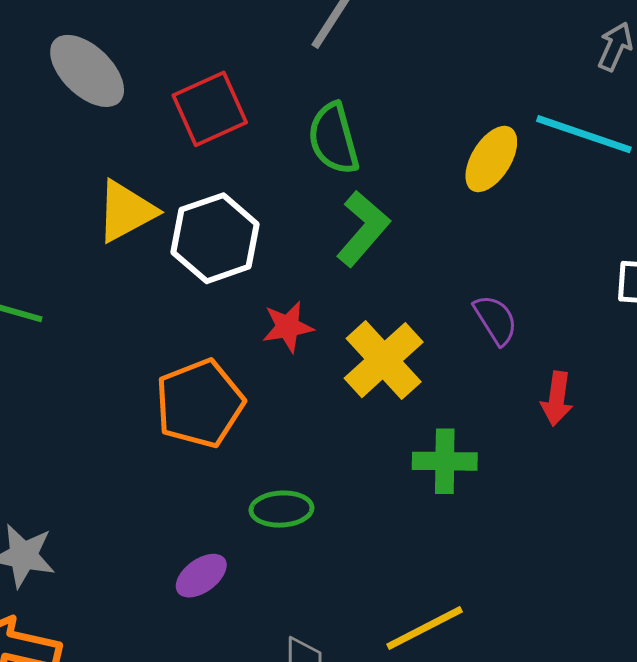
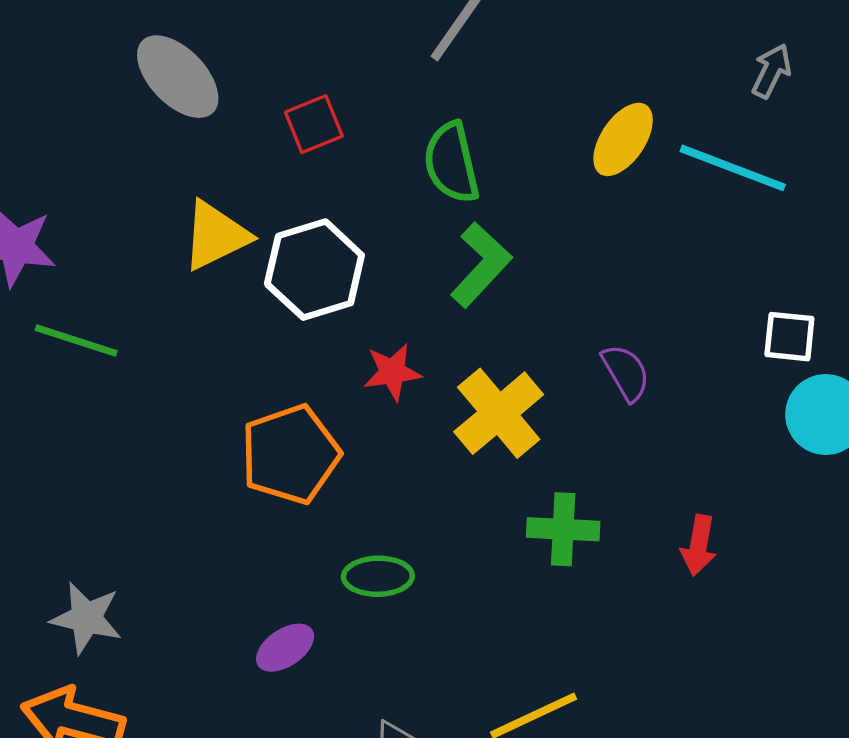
red square: (210, 109) -> (314, 124), size x0.7
yellow ellipse: (491, 159) -> (623, 139), moved
red arrow: (557, 399) -> (699, 545), moved

